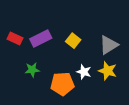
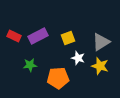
yellow square: (73, 41) -> (68, 38), turned 32
white star: (84, 72) -> (78, 58), moved

